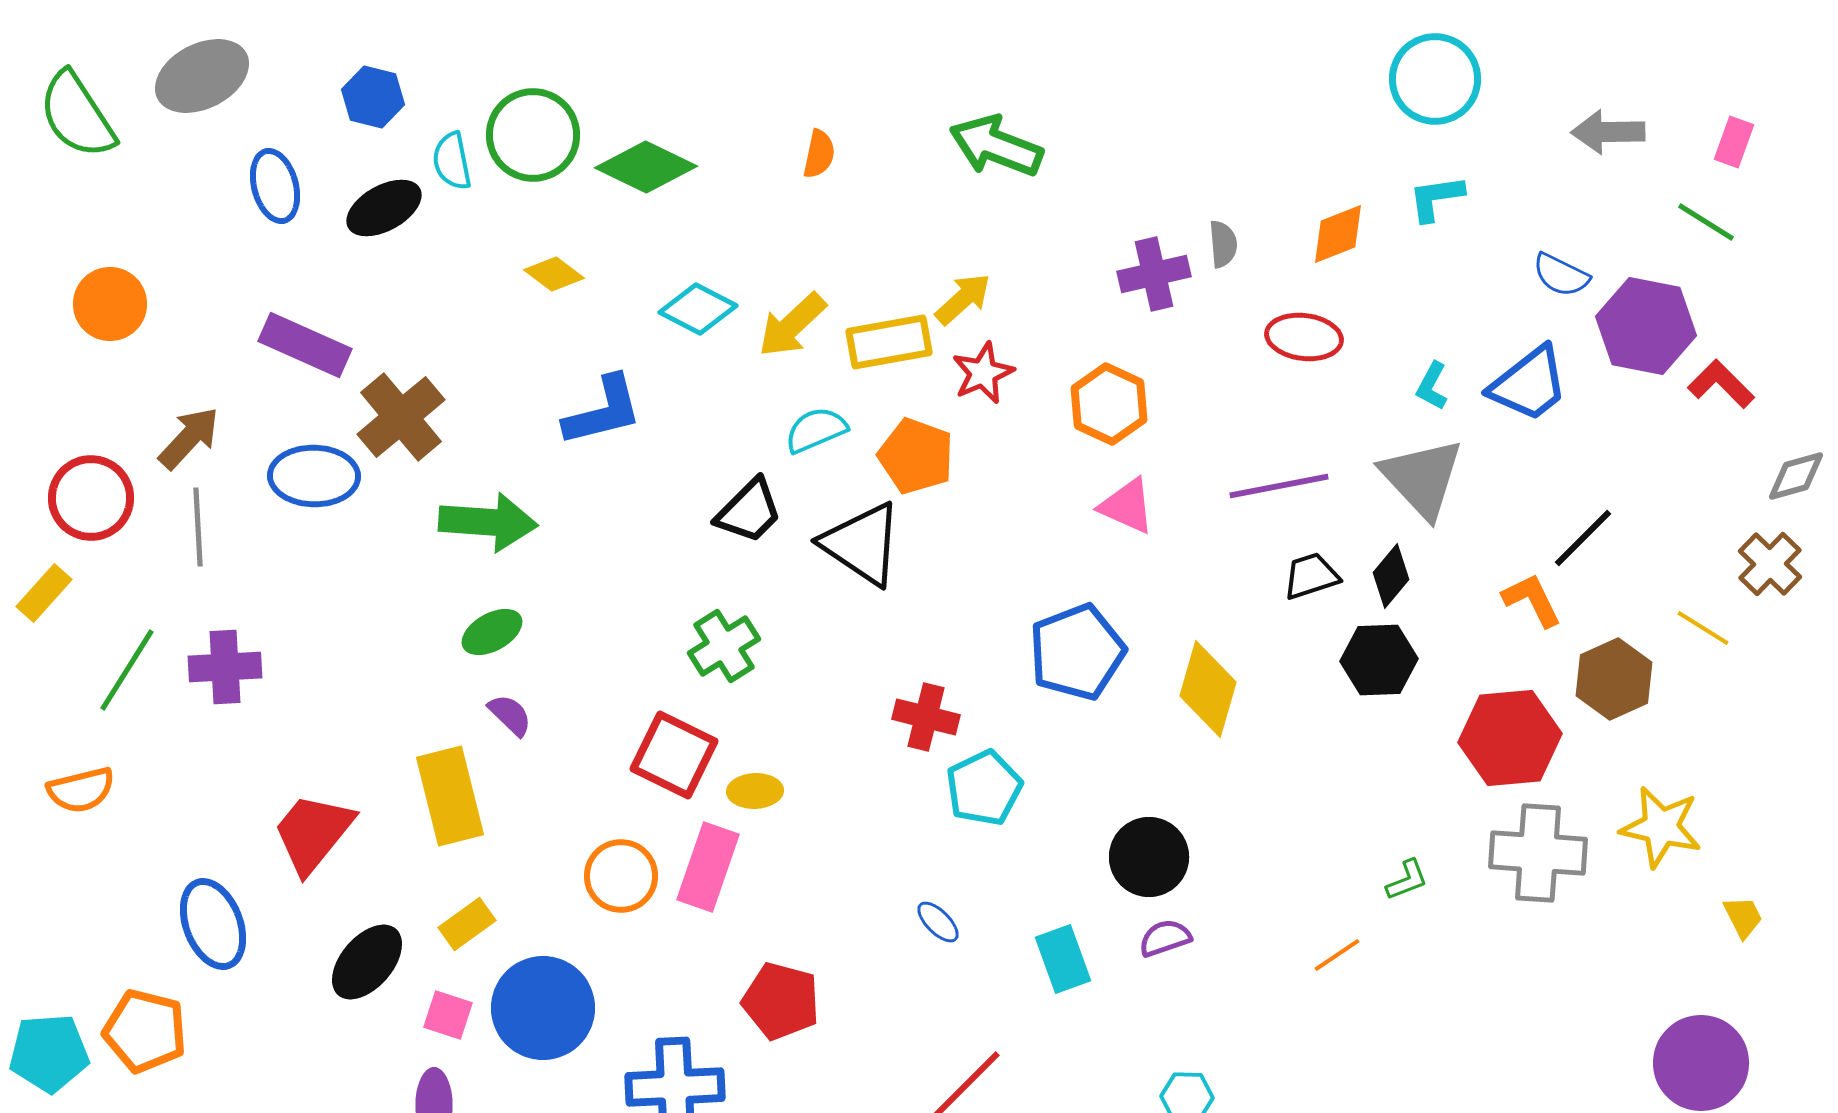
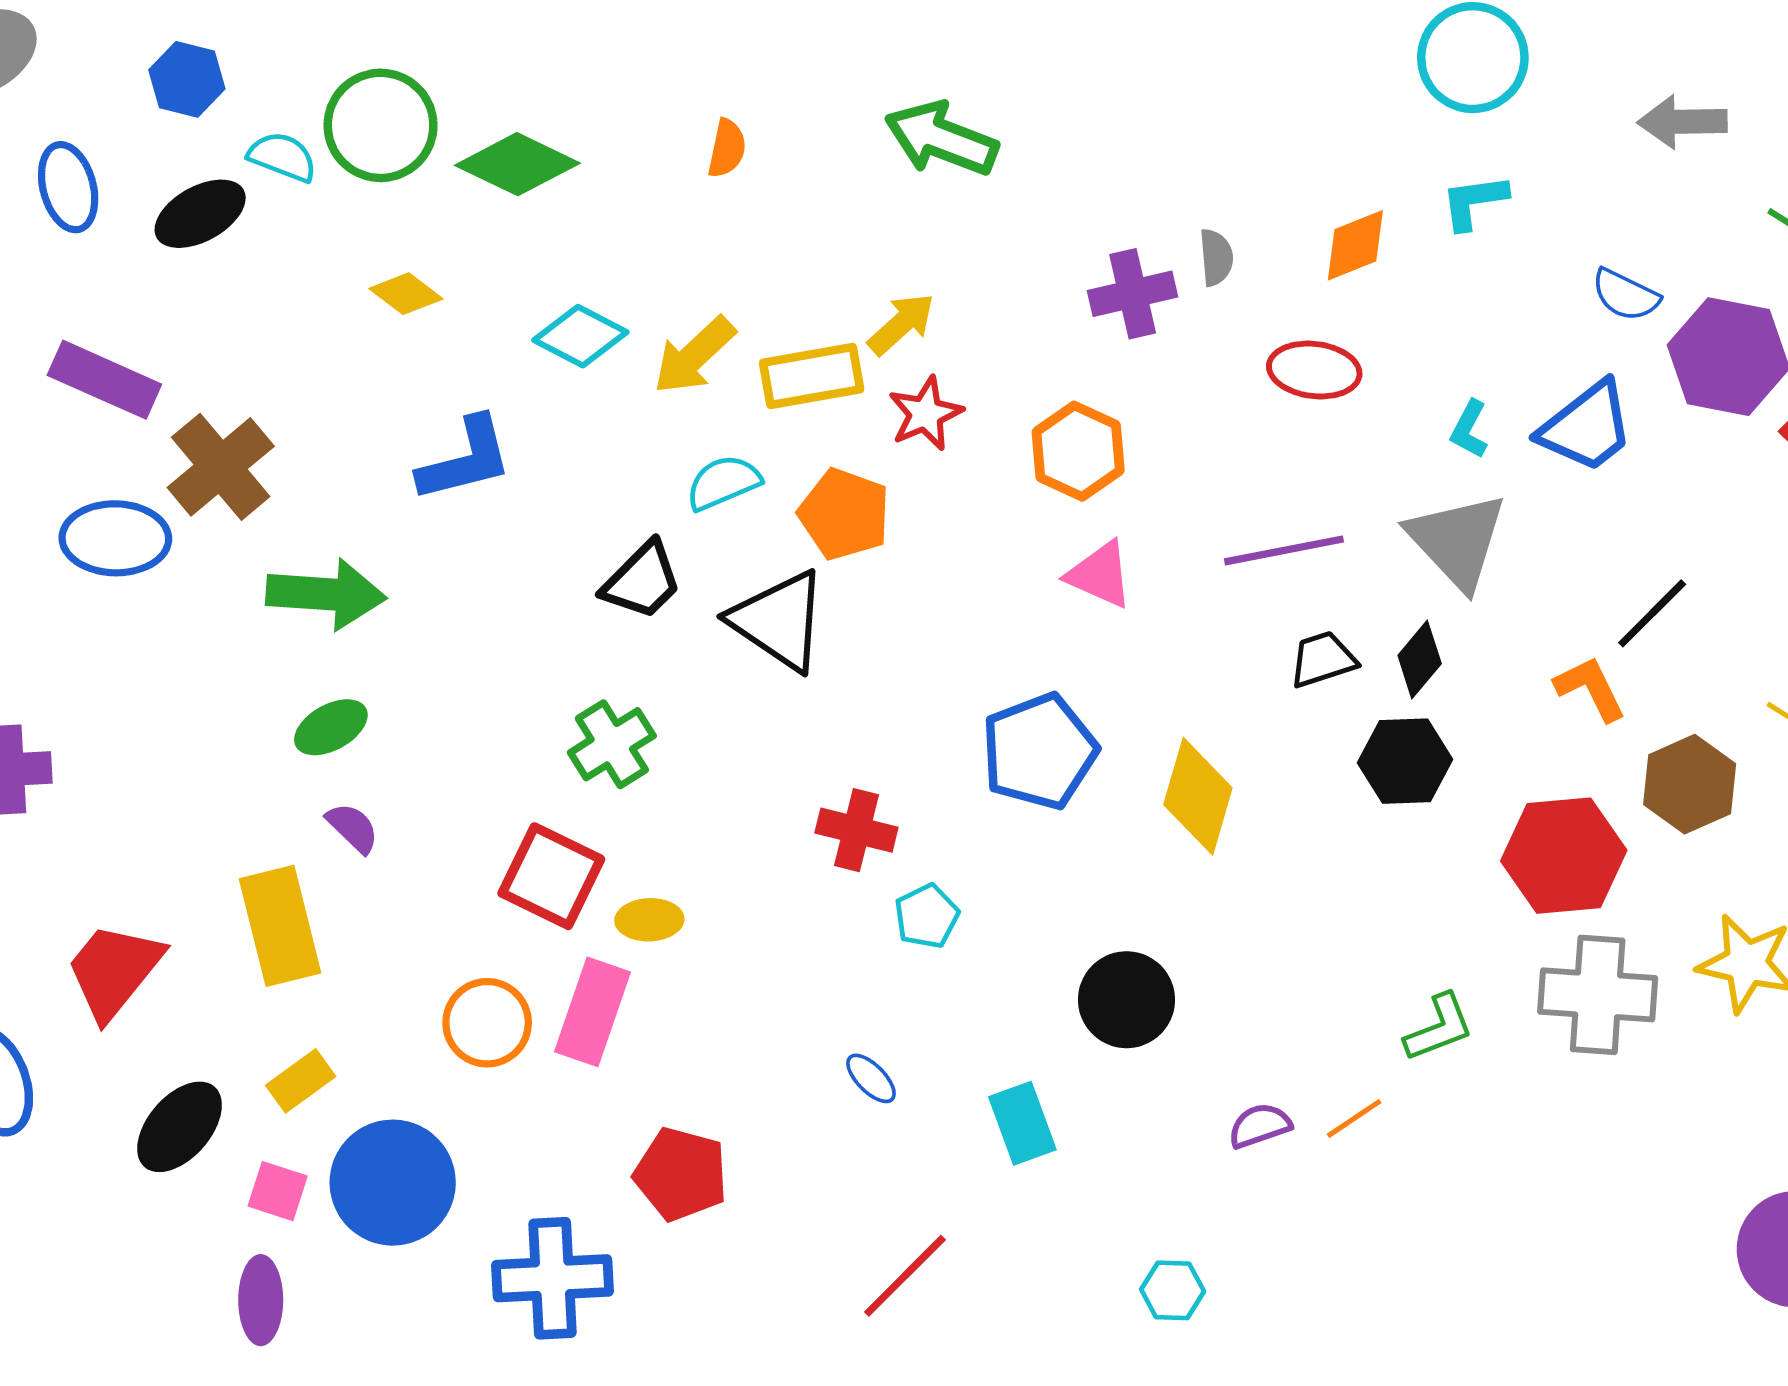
cyan semicircle: (452, 161) -> (282, 157), turned 122
cyan pentagon: (984, 788) -> (927, 916), size x0.7
green L-shape: (1407, 880) -> (1439, 1028), size x1.4
purple semicircle: (1165, 938) -> (1260, 1126), moved

